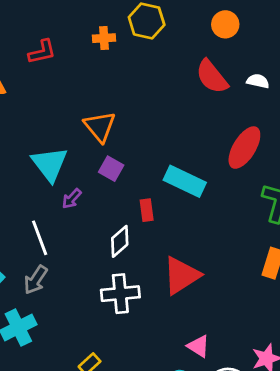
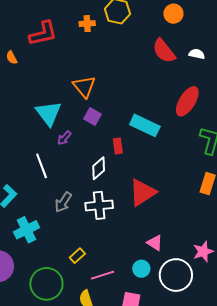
red L-shape: (42, 52) -> (43, 33), size x1.4
gray arrow: (36, 280) -> (63, 202), moved

